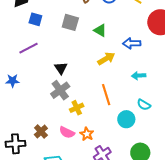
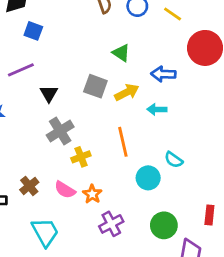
gray square: (70, 22) -> (95, 86), moved
black triangle: (61, 68) -> (49, 94), moved
cyan arrow: (139, 76) -> (157, 109), moved

